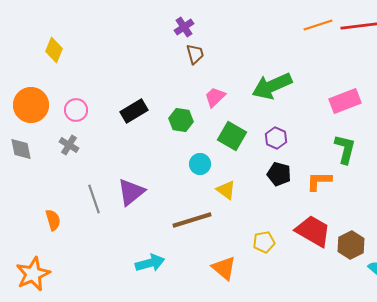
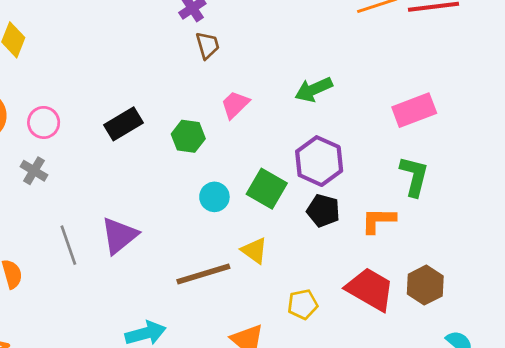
green arrow: (272, 86) -> (314, 89), size x0.7
green square: (232, 136) -> (267, 189), moved
purple hexagon: (276, 138) -> (319, 161), size x1.6
yellow triangle: (226, 190) -> (254, 251), moved
brown hexagon: (351, 245) -> (425, 285), moved

